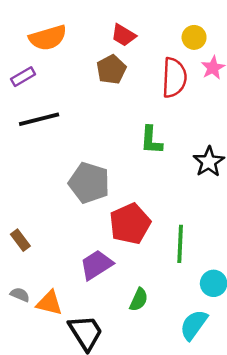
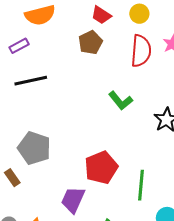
yellow circle: (194, 37) -> (139, 14), moved
green L-shape: (151, 140) -> (121, 101), turned -45
gray pentagon: (89, 183) -> (34, 148), moved
purple trapezoid: (96, 265) -> (73, 200), turned -36

